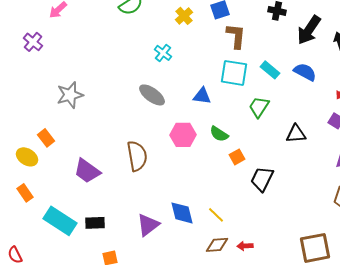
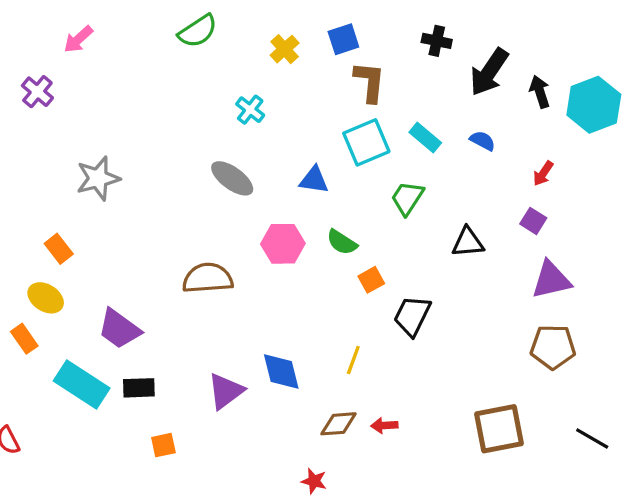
blue semicircle: (305, 72) -> (483, 141), size x0.7
cyan square: (234, 73) -> (366, 142), turned -32
brown semicircle: (137, 156) -> (208, 278), turned -84
yellow ellipse: (27, 157) -> (46, 298), moved
purple trapezoid: (87, 171) -> (119, 329), moved
yellow line: (216, 215) -> (353, 360), moved, turned 66

